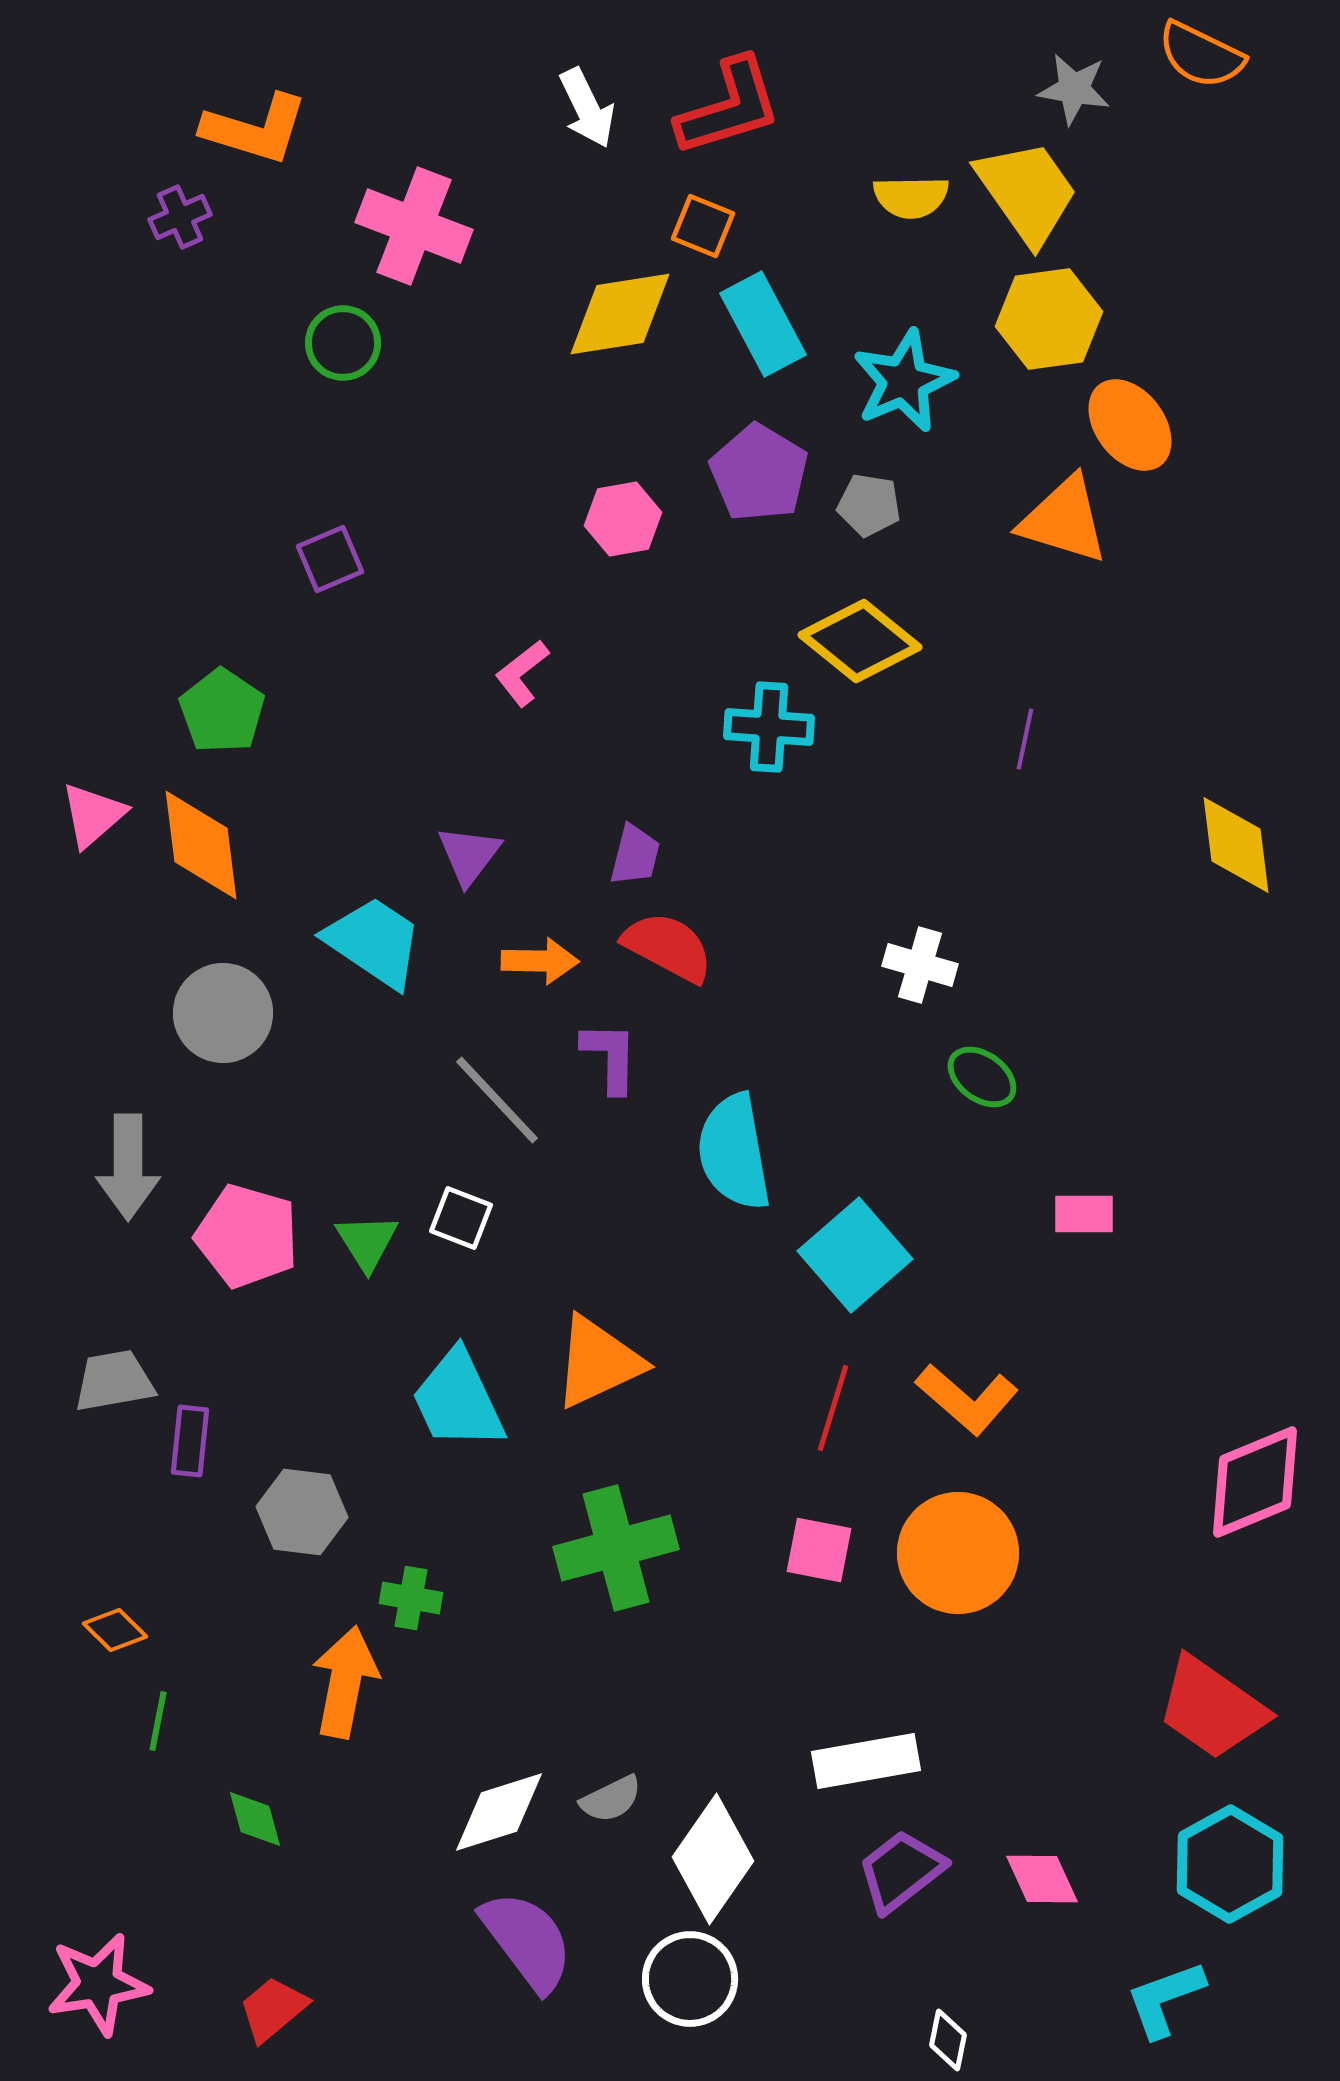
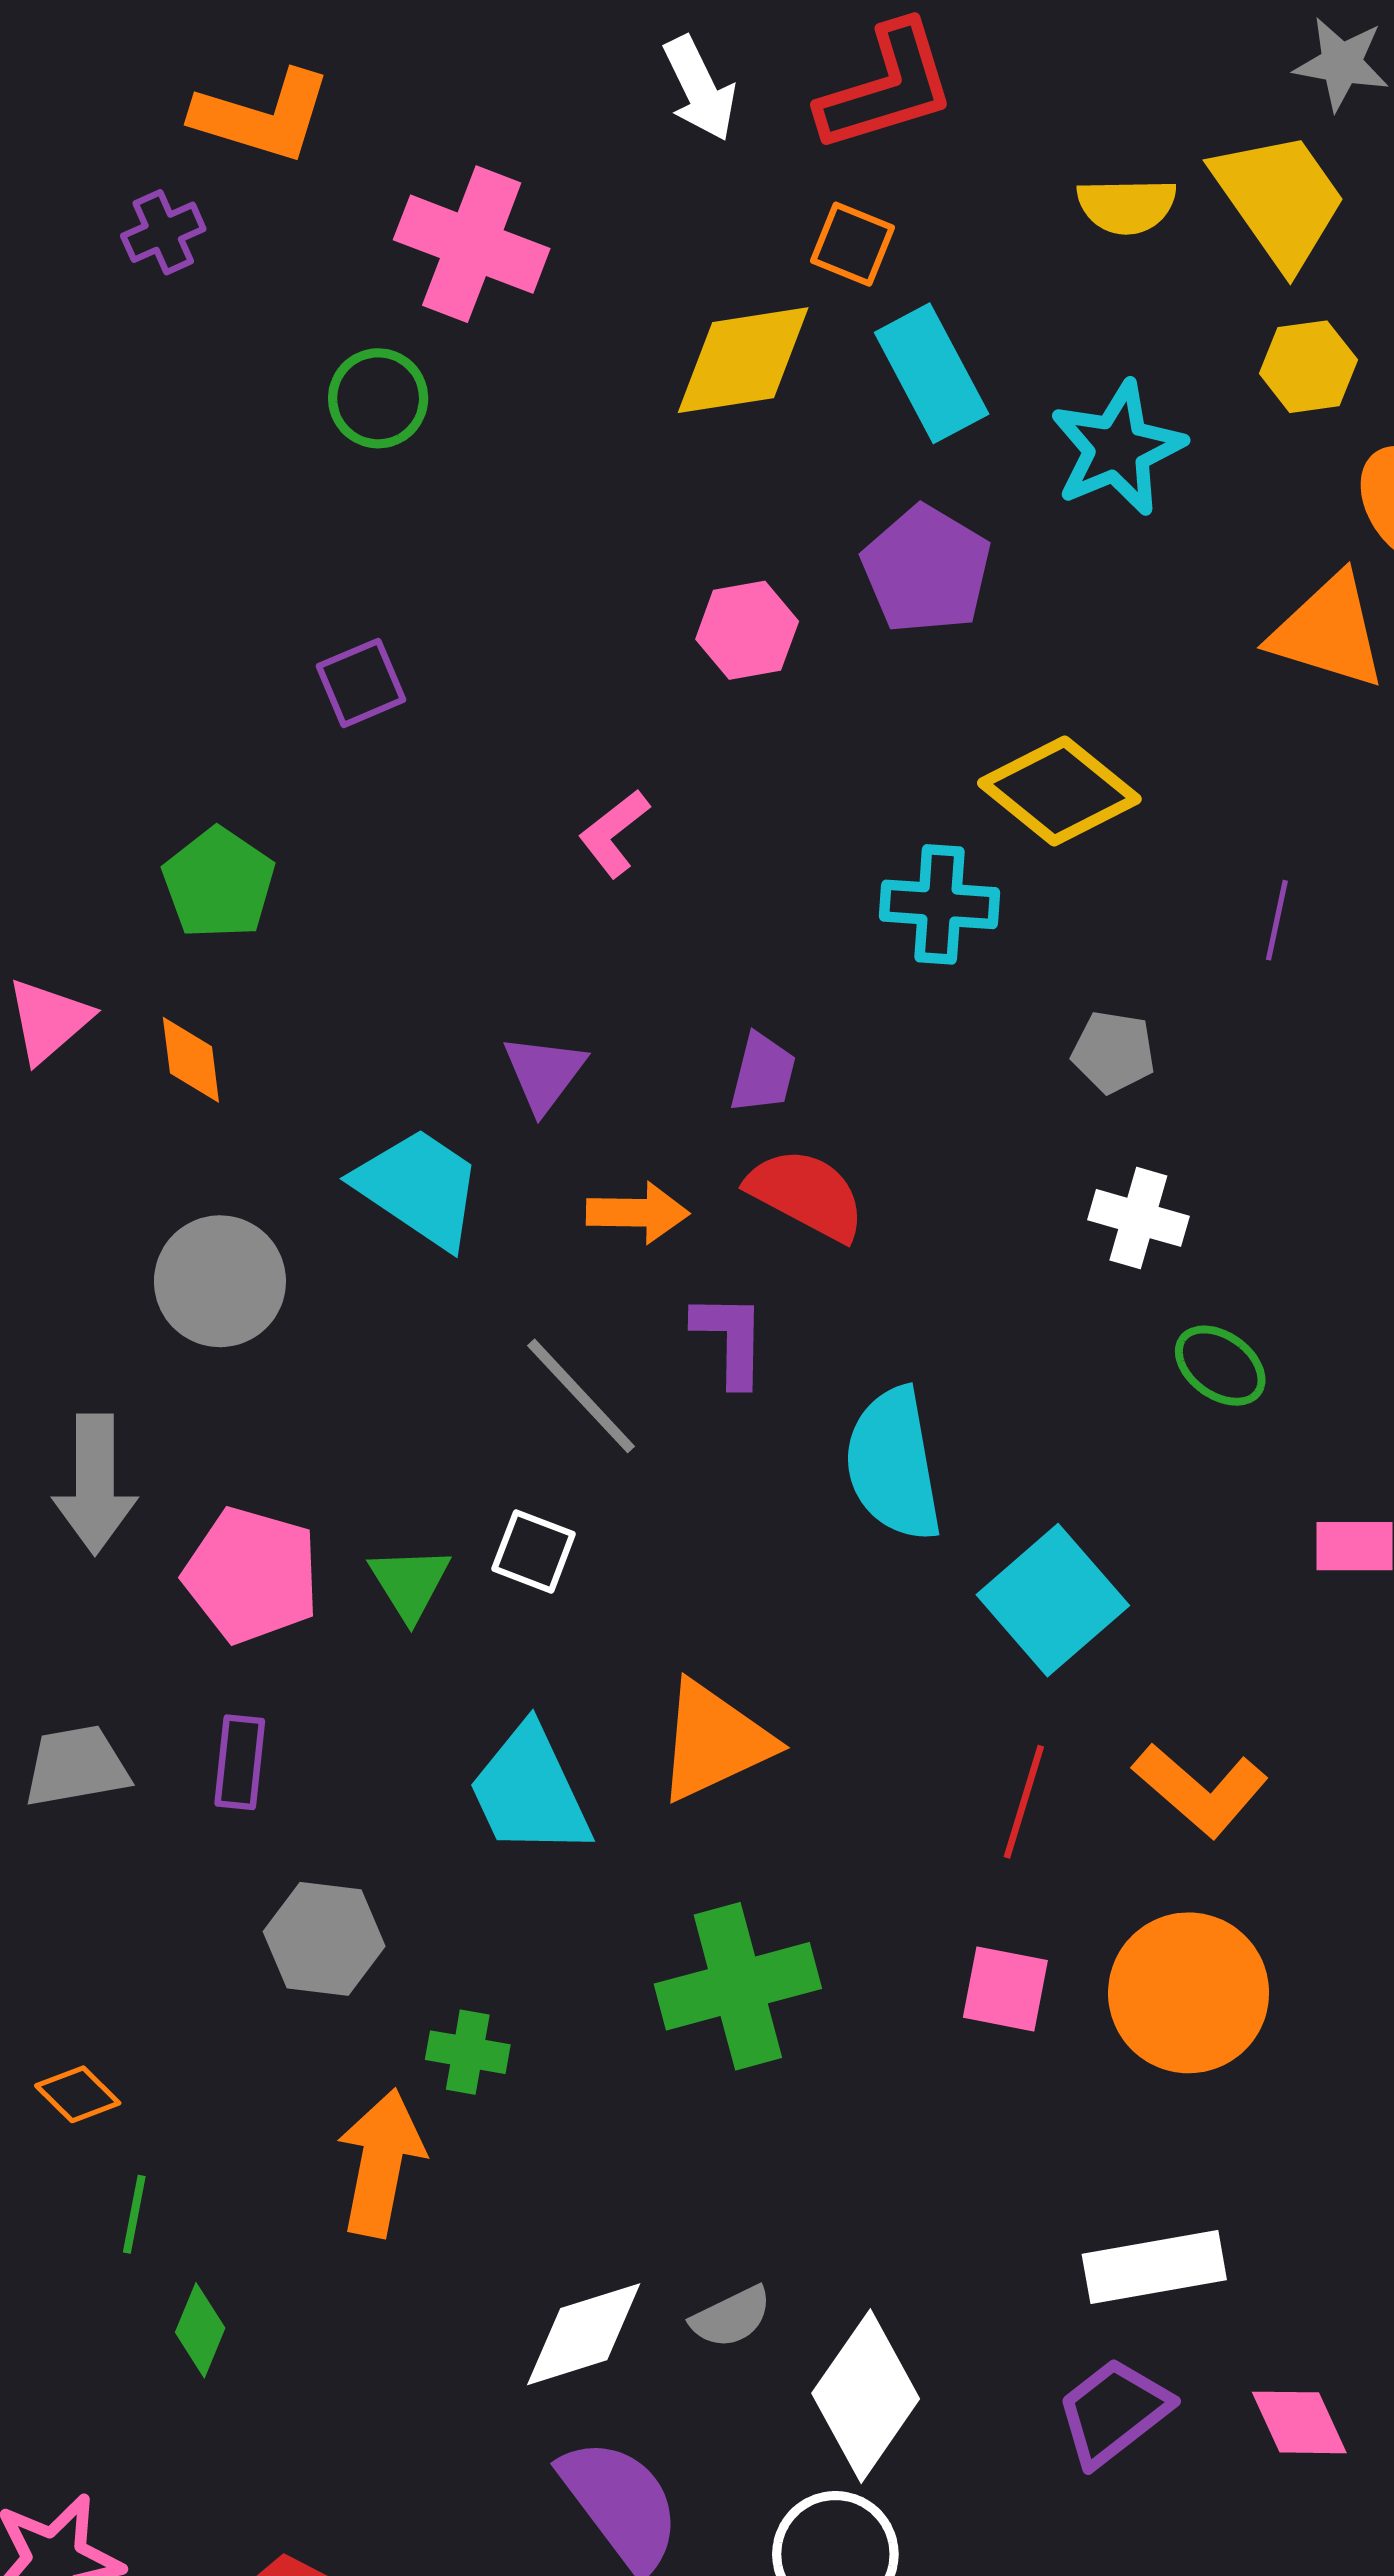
yellow hexagon: (1049, 319) -> (1308, 367), size x0.7
gray pentagon: (869, 505) -> (1113, 1052), moved
orange diamond: (201, 845) -> (191, 1060), size x0.6
purple rectangle: (190, 1441) -> (240, 1762), moved
white rectangle: (866, 1761) -> (1154, 2267), moved
green diamond: (255, 1819) -> (200, 2330), moved, turned 38

